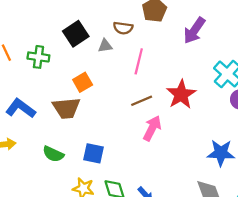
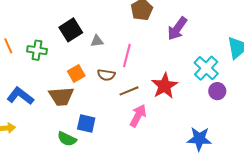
brown semicircle: (123, 28) -> (106, 75), moved
blue square: (93, 153) -> (86, 123), moved
green semicircle: (53, 154) -> (67, 139), moved

